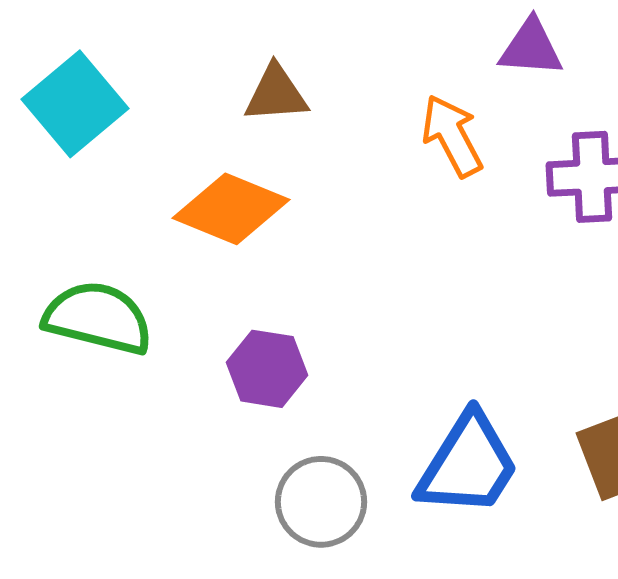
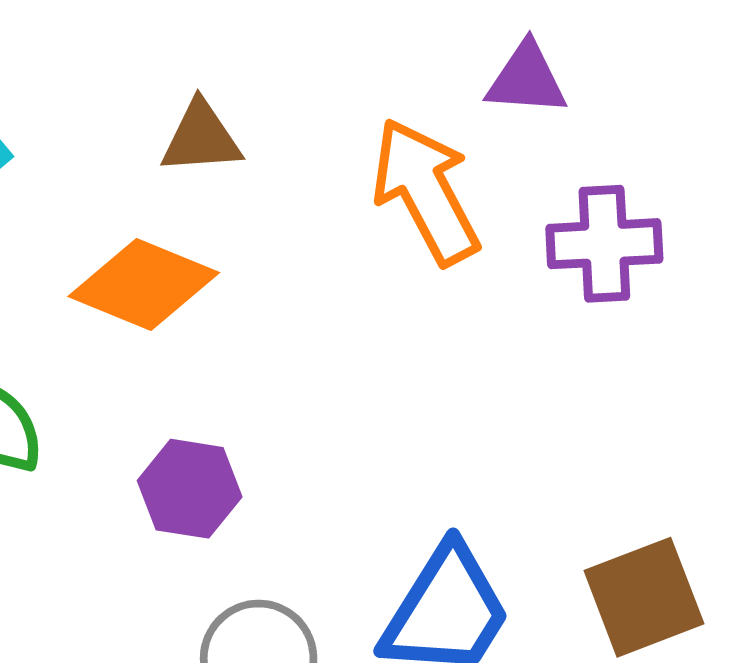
orange arrow: (452, 136) -> (426, 191), size x1.4

